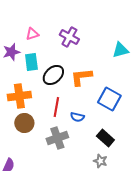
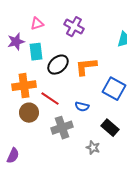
red line: (56, 107) -> (50, 99), moved, turned -66
gray star: (100, 161) -> (93, 148), moved

